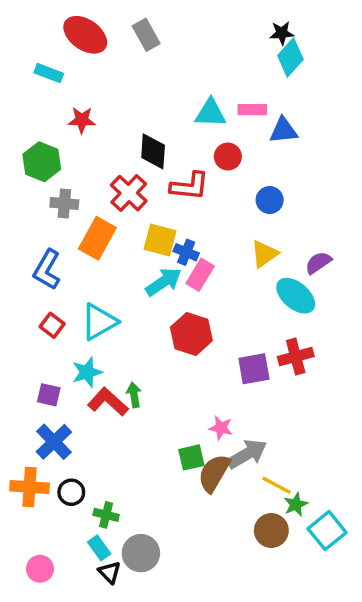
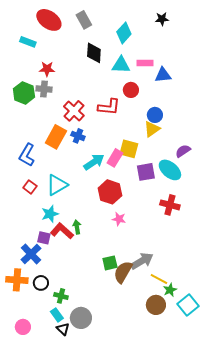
cyan diamond: (290, 57) -> (124, 33), moved
black diamond: (153, 151) -> (94, 53), moved
gray cross: (64, 204) -> (44, 89), moved
yellow square: (160, 240) -> (129, 149), moved
blue cross: (186, 252) -> (78, 136), moved
yellow triangle: (264, 254) -> (152, 129), moved
red cross: (296, 357) -> (170, 205), turned 30
purple square: (254, 369) -> (146, 172), moved
purple square: (49, 395) -> (44, 238), moved
pink star: (221, 428) -> (119, 219), moved

